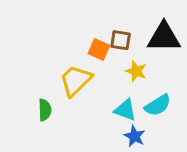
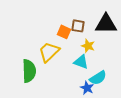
cyan semicircle: (158, 105) -> (98, 78), moved
green semicircle: (45, 110) -> (29, 71), size x1.6
cyan triangle: (125, 110) -> (81, 62), moved

